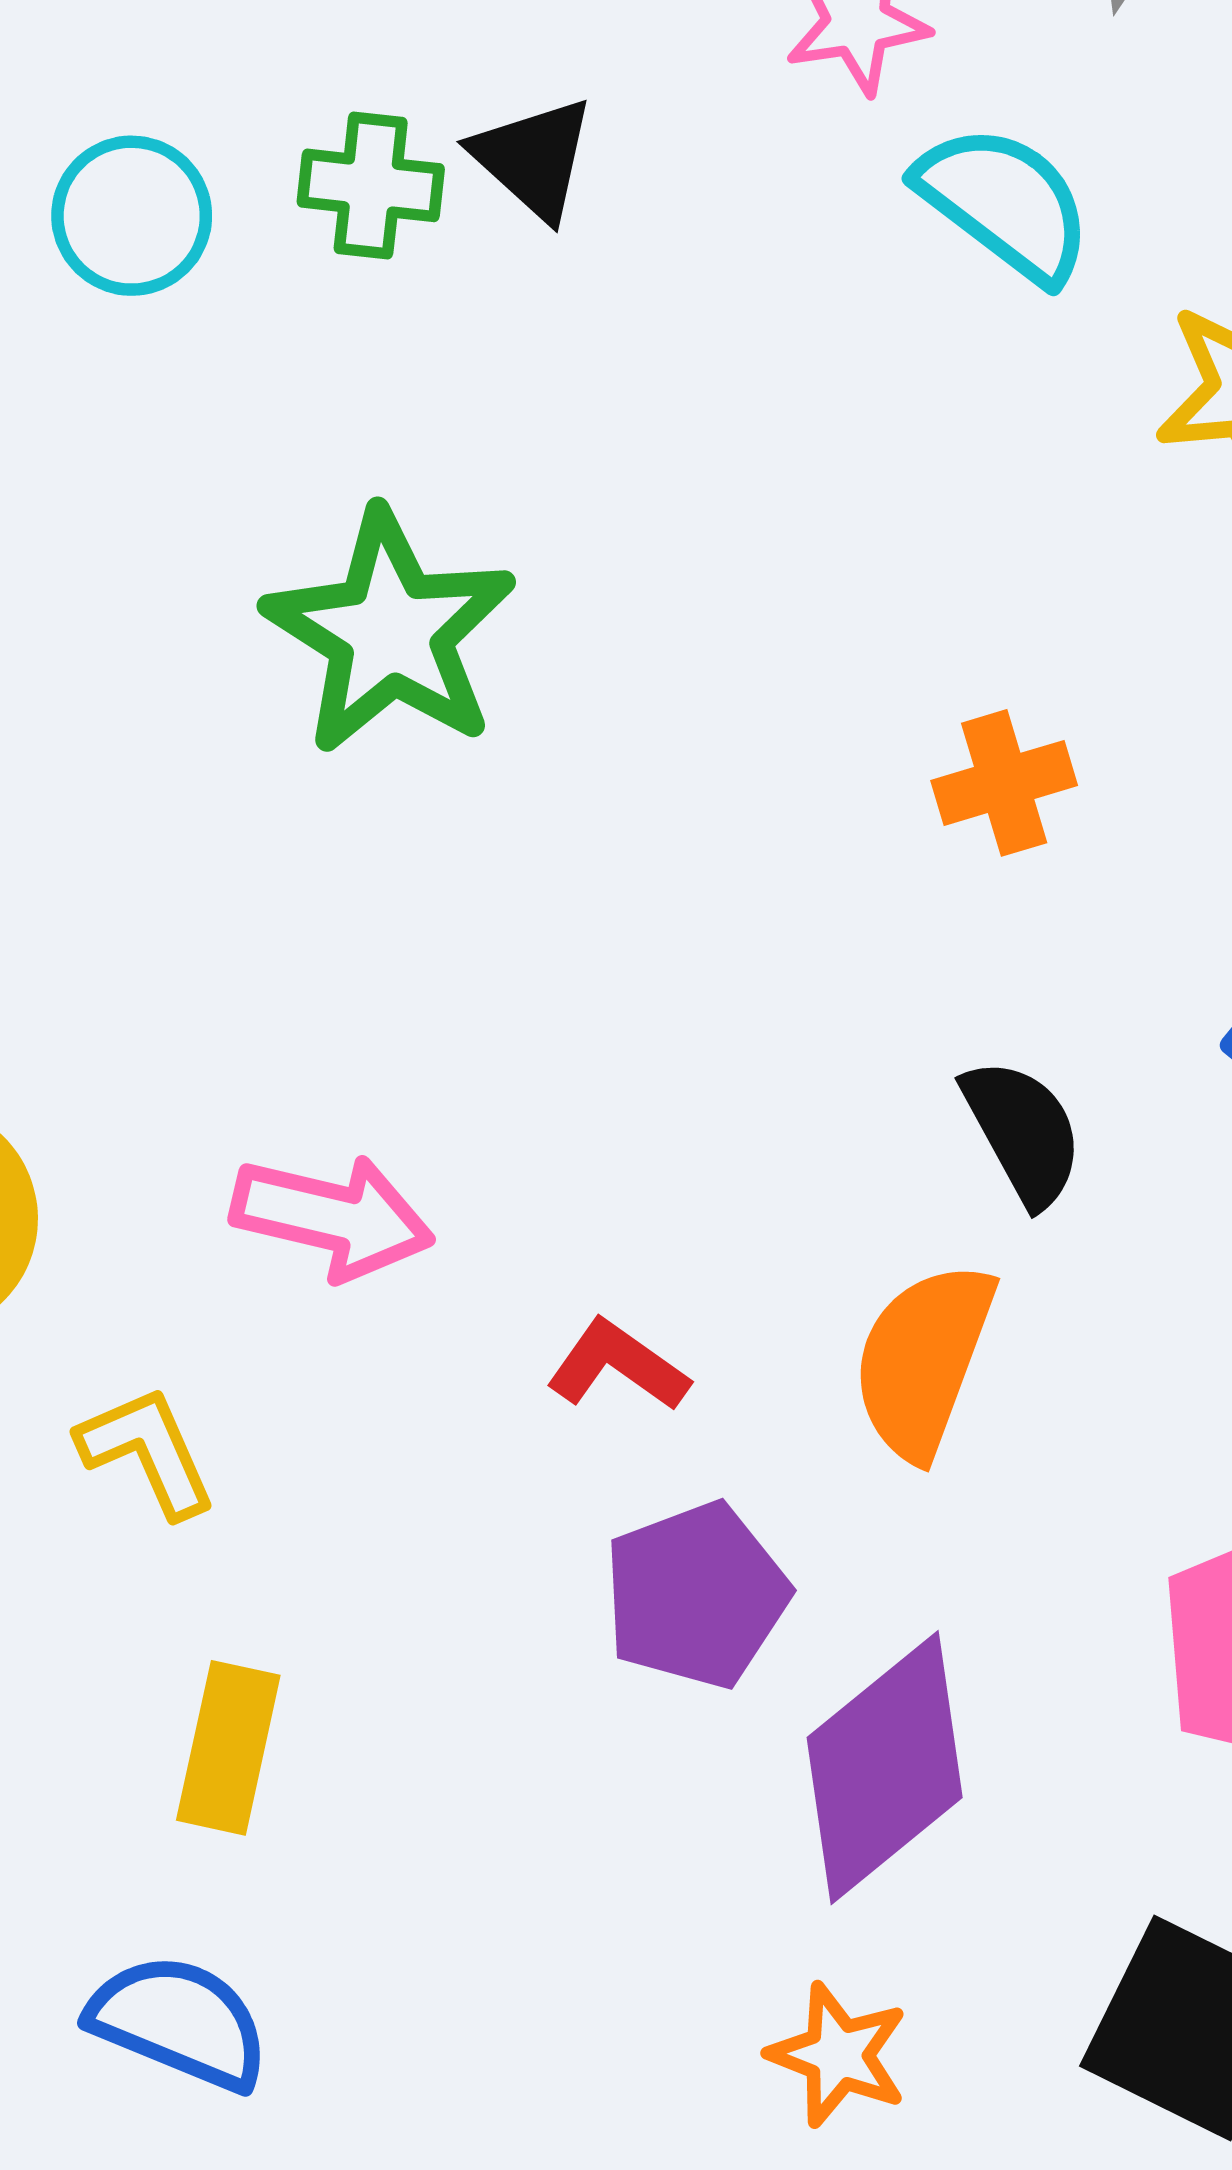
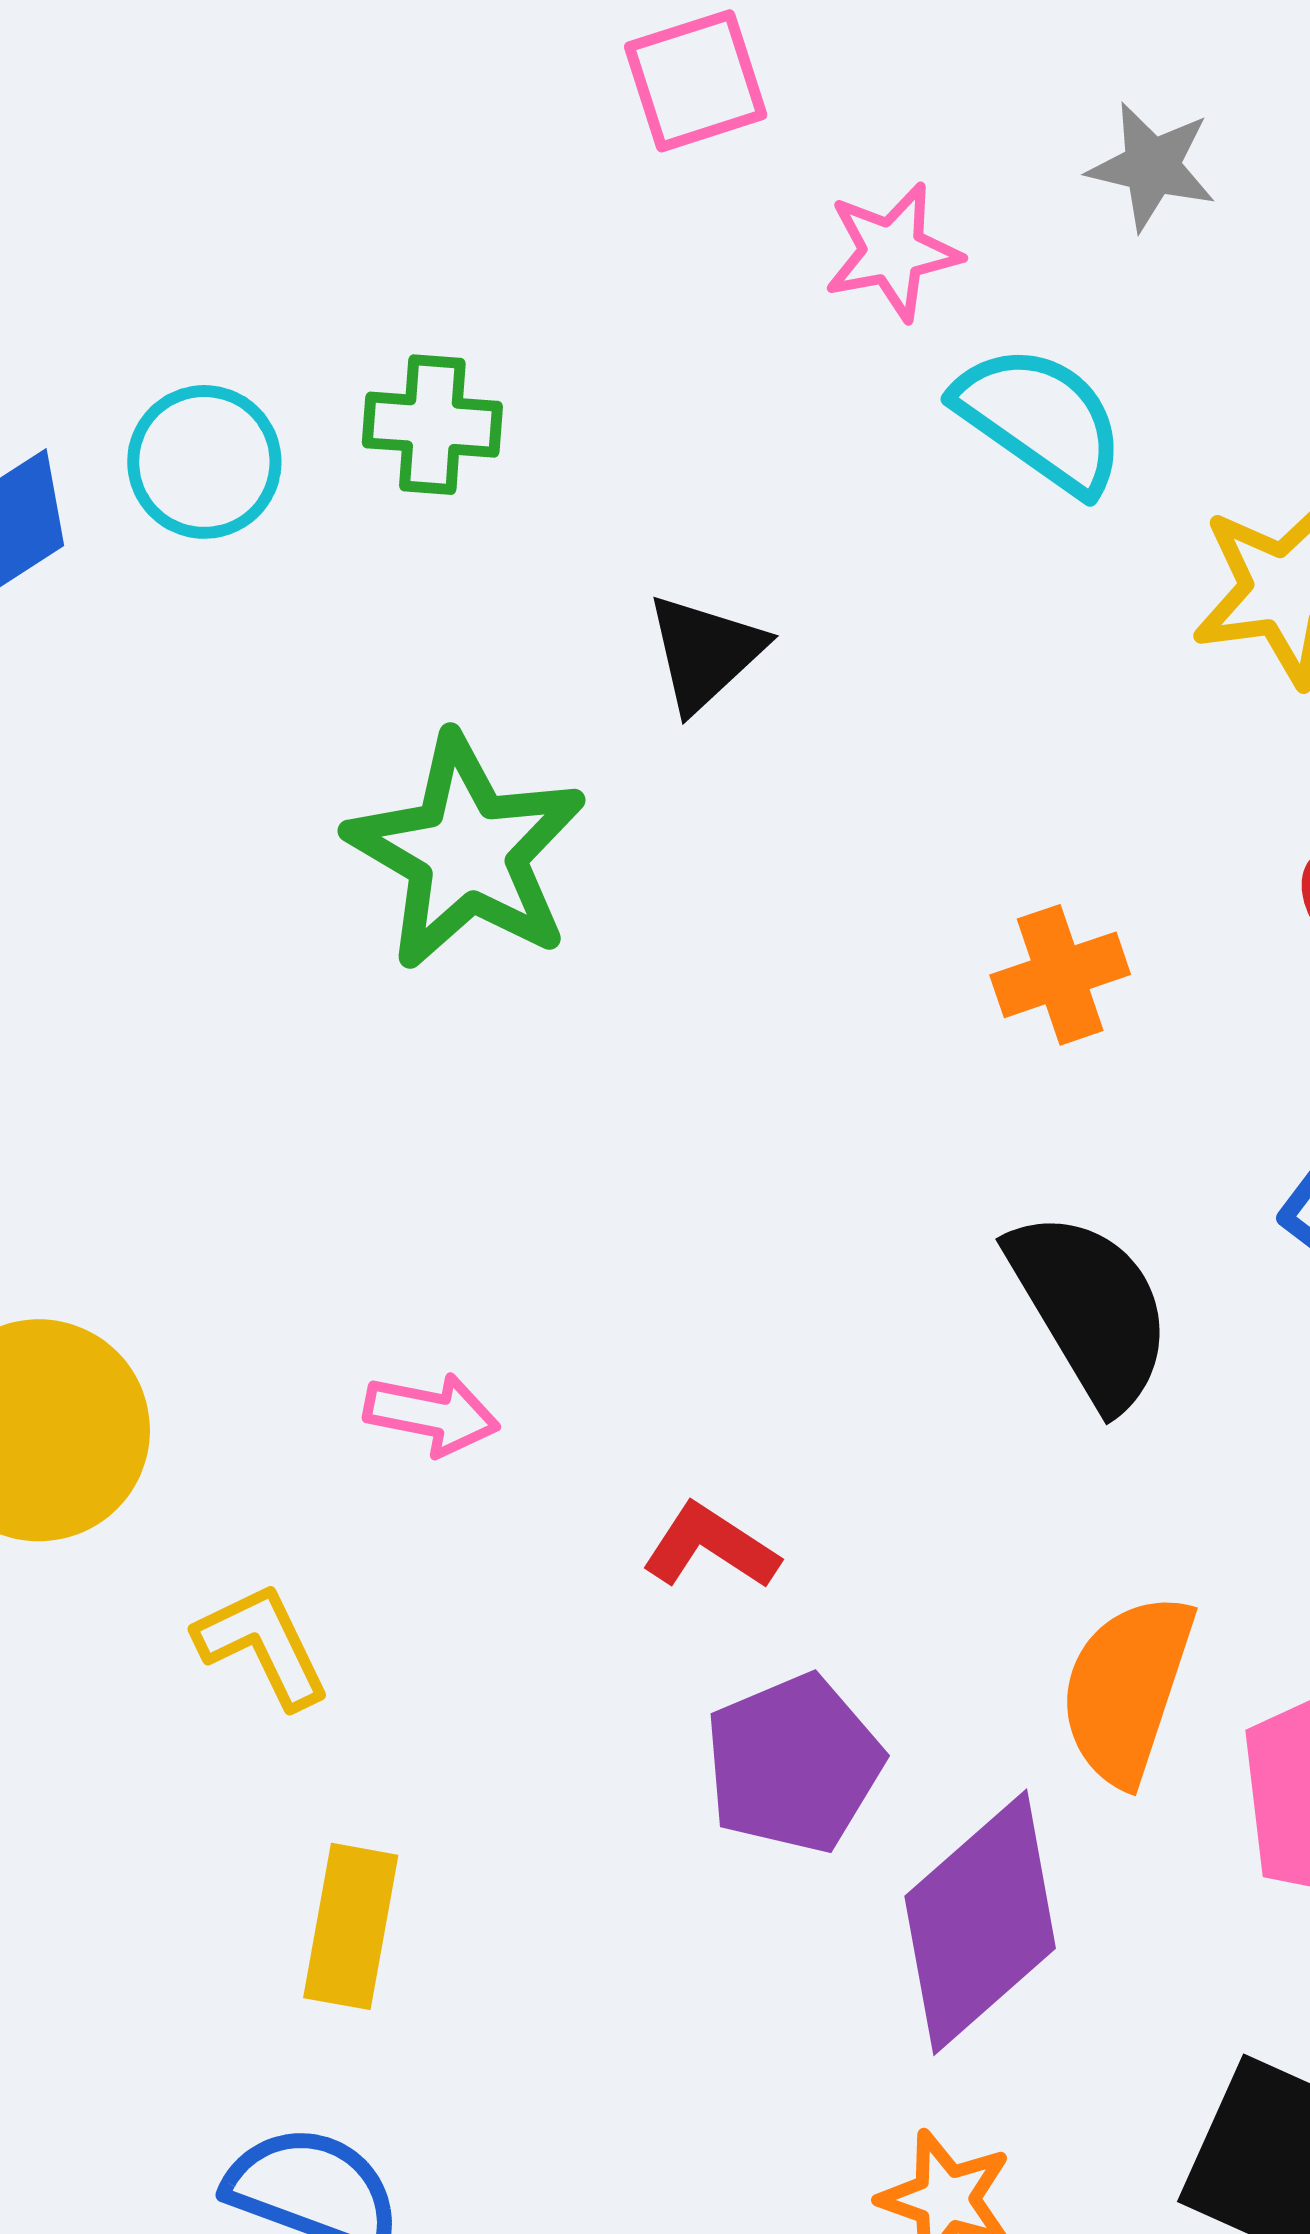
black triangle: (533, 158) -> (705, 653), moved, turned 37
black semicircle: (1023, 1132) -> (1090, 1308), size x1.4
pink arrow: (332, 1217) -> (432, 1414), size x0.7
orange semicircle: (923, 1360) -> (1127, 1689), moved

